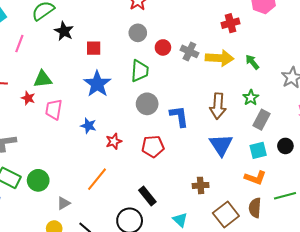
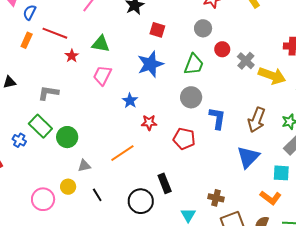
red star: (28, 98) -> (72, 56), moved
brown cross: (201, 185) -> (216, 198), moved

